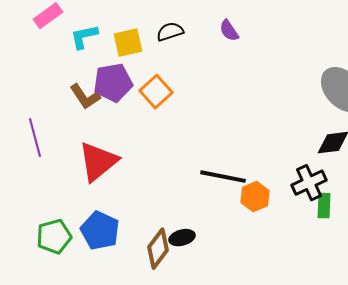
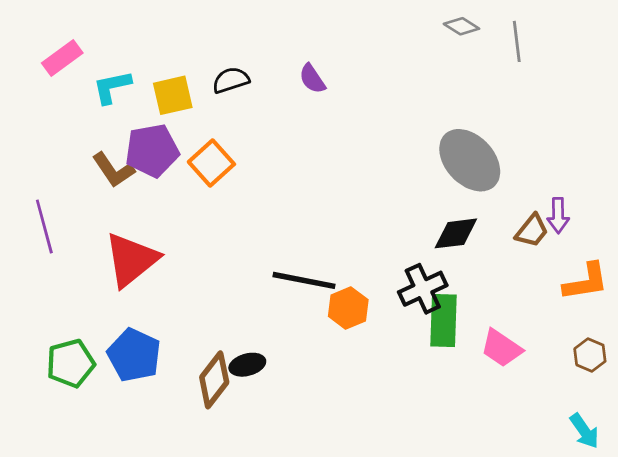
green rectangle: (324, 206) -> (443, 320), size x1.5

